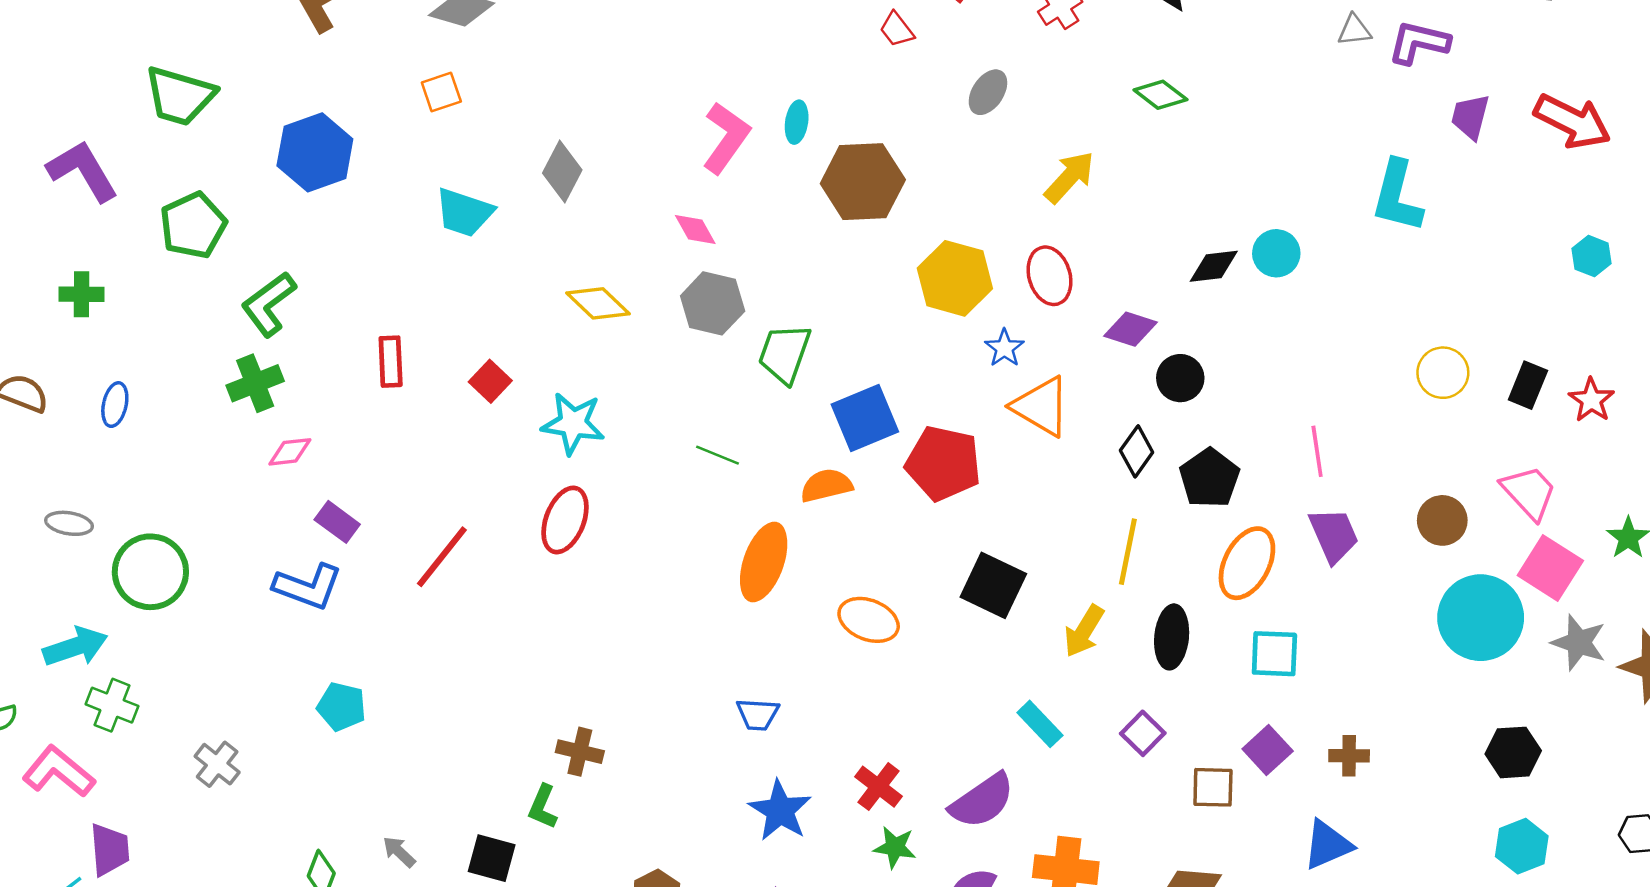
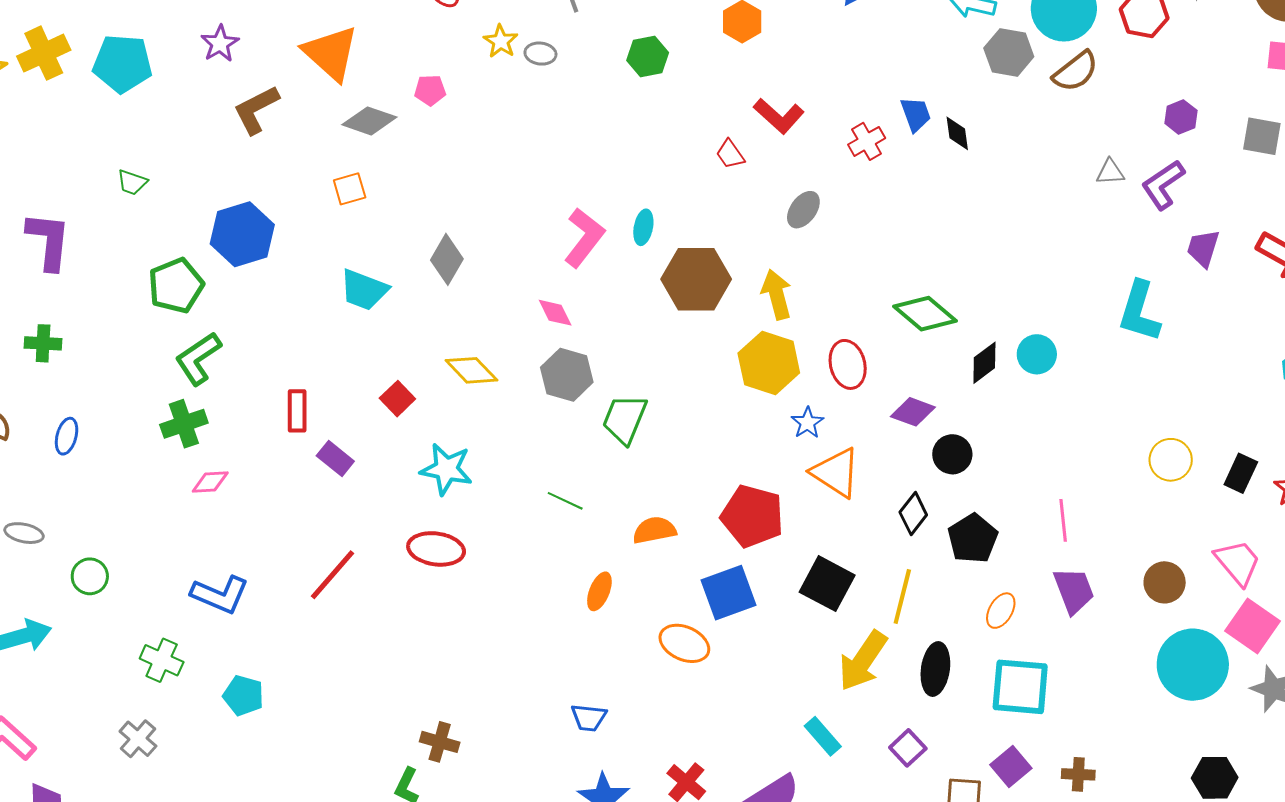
purple L-shape: (1419, 43) -> (1163, 185), turned -50
green diamond: (1160, 95) -> (925, 314), moved, size x1.4
green trapezoid: (180, 96) -> (132, 182), size x0.5
purple L-shape: (83, 171) -> (49, 241), turned 34
yellow arrow: (1069, 177) -> (777, 295), moved, turned -60
green pentagon: (193, 225) -> (176, 286), moved
black diamond: (1214, 266) -> (984, 363), turned -33
red square: (490, 381) -> (397, 399), moved
blue square: (865, 418) -> (729, 593), moved
red ellipse: (565, 520) -> (436, 549), turned 74
purple rectangle: (337, 522) -> (335, 459), moved
orange ellipse: (764, 562) -> (599, 591), size x0.6
orange ellipse: (1247, 563) -> (1001, 611), size x0.6
green circle: (150, 572) -> (90, 576), size x0.6
black square: (993, 585) -> (827, 584), moved
yellow arrow: (1084, 631) -> (863, 661), size x1.4
cyan square: (1274, 654) -> (1020, 687), size x1.4
green cross: (112, 705) -> (162, 660), moved

